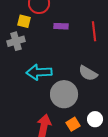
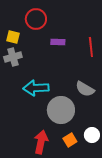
yellow square: (24, 21) -> (13, 37), moved

